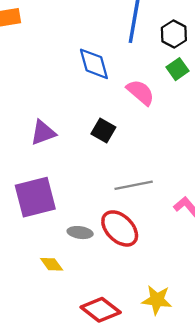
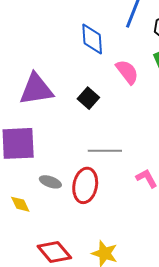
purple triangle: (43, 133) -> (36, 89), size x1.5
red ellipse: (120, 228) -> (85, 185), turned 44

